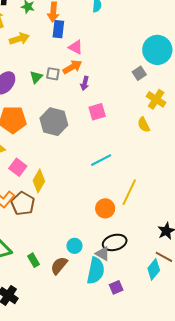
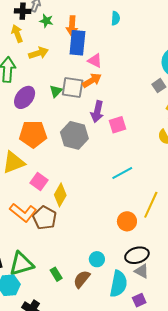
blue rectangle: (58, 29) -> (77, 43), size x1.4
gray square: (53, 74) -> (73, 88), size x1.6
purple arrow: (85, 83) -> (97, 112), moved, size x1.5
gray triangle: (103, 254) -> (142, 271), moved

